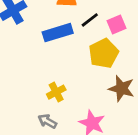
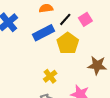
yellow pentagon: (104, 53) -> (68, 43), moved

